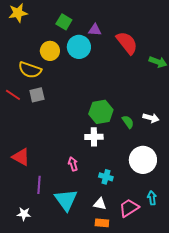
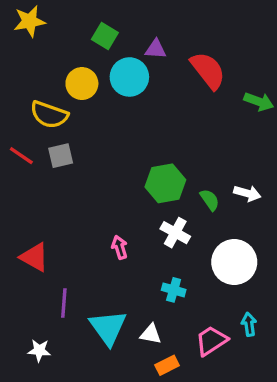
white cross: (94, 137) -> (175, 233), moved, turned 30
pink arrow: (73, 164) -> (120, 247), moved
white triangle: (100, 204) -> (151, 334), moved
orange rectangle: (102, 223) -> (167, 365), turned -32

